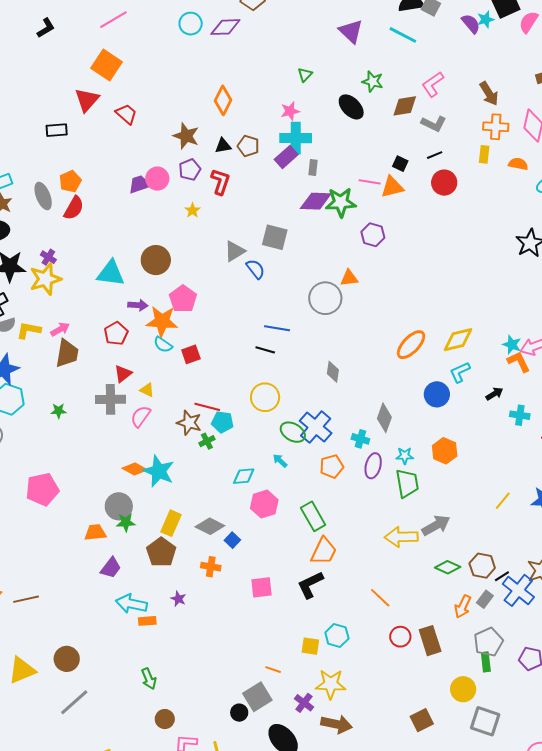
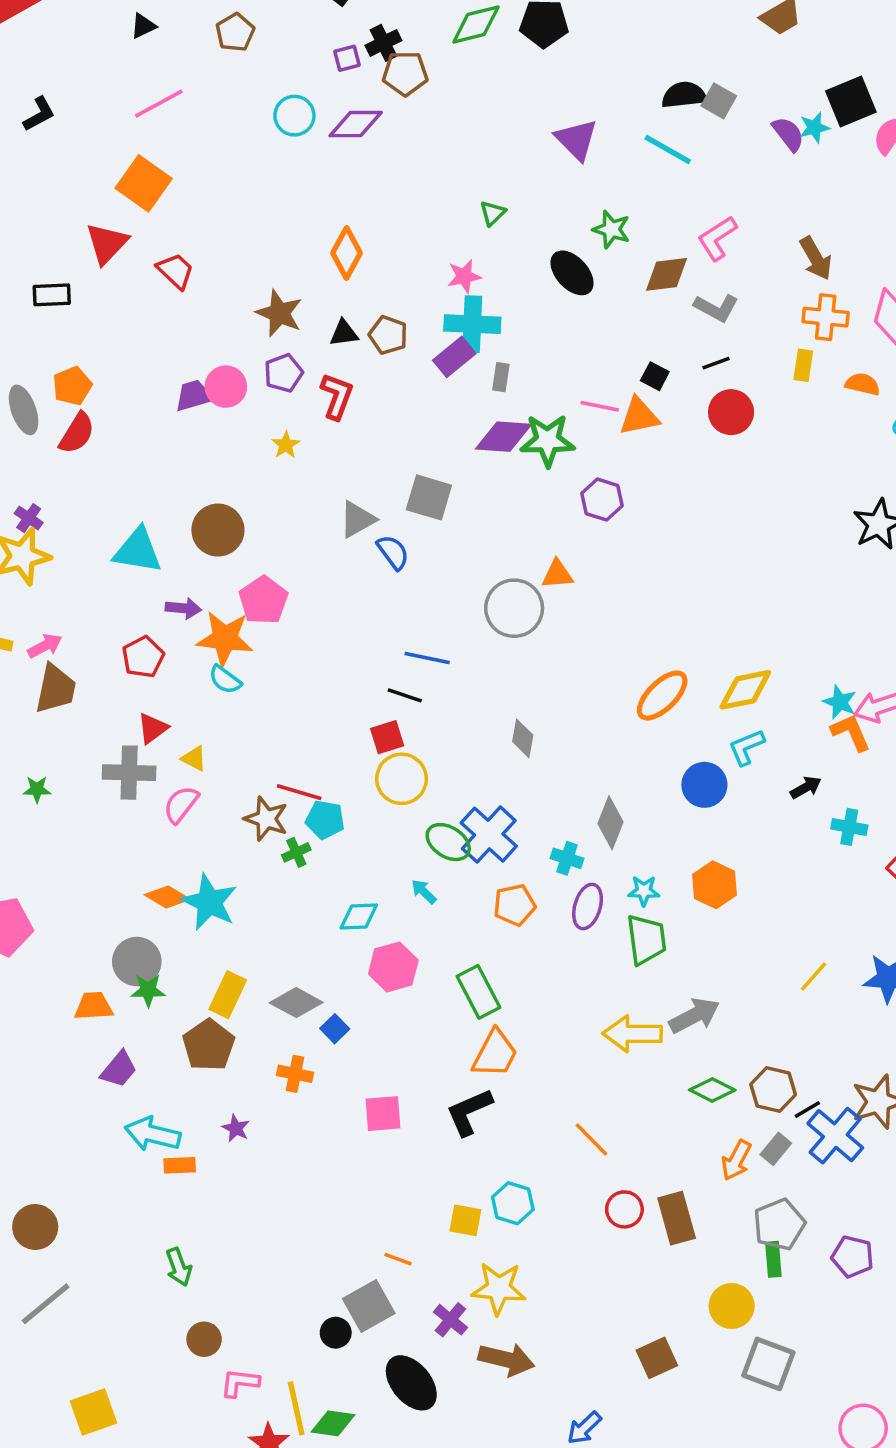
red square: (191, 354) -> (387, 737), moved

